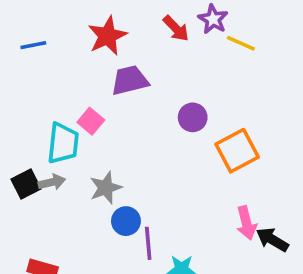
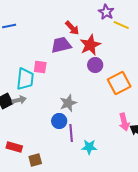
red arrow: (176, 28) -> (72, 28), moved
red star: (107, 36) -> (90, 45), moved
pink square: (91, 121) -> (40, 67), turned -32
gray star: (106, 188) -> (68, 103), moved

